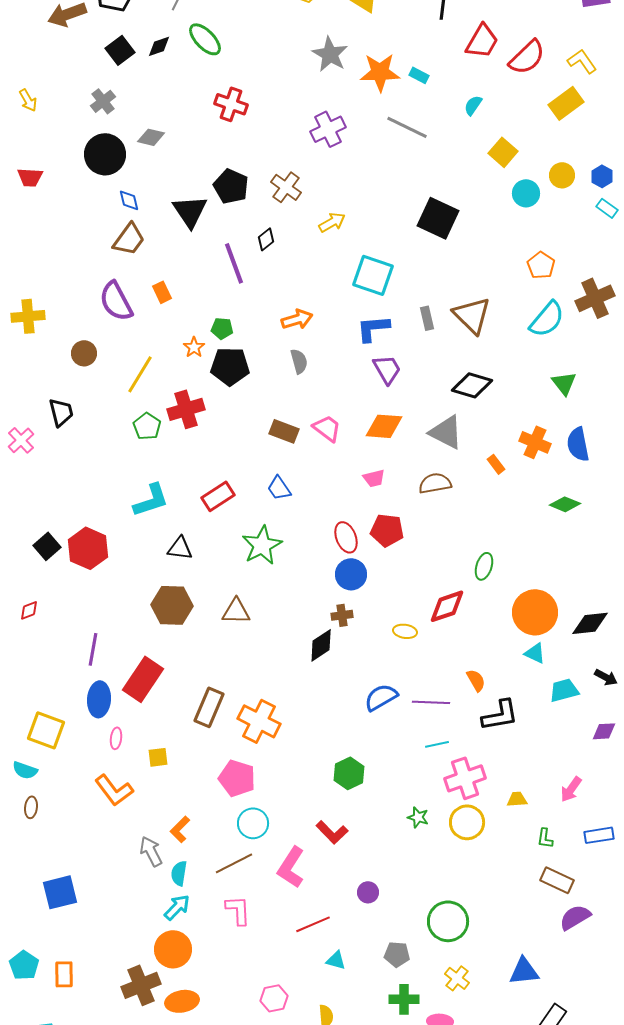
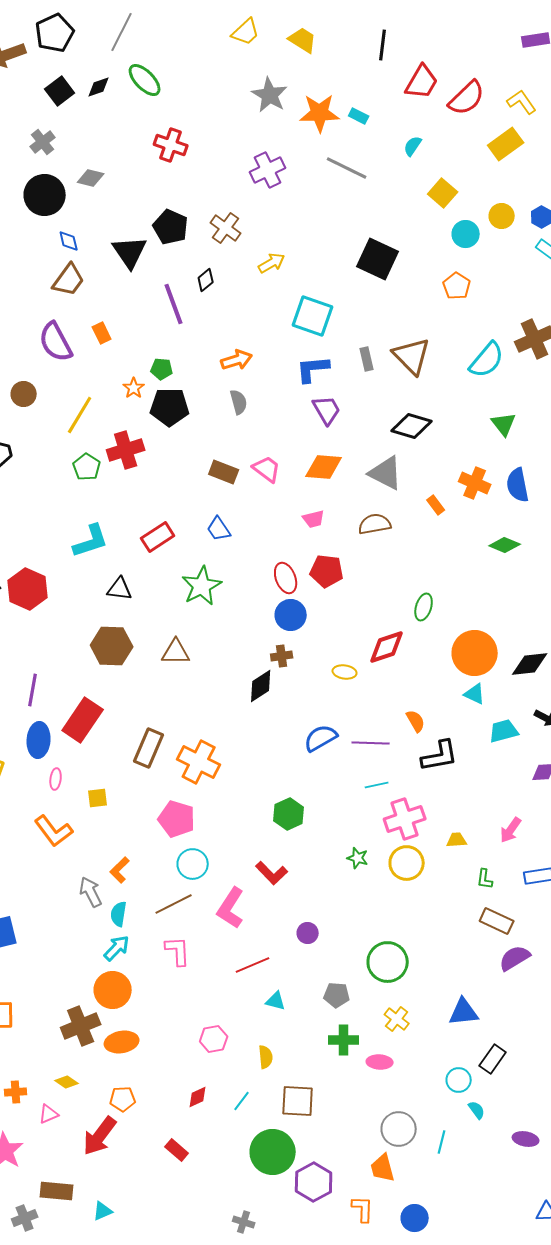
orange pentagon: (541, 265) -> (457, 286), moved

